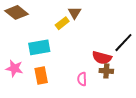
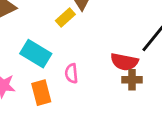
cyan rectangle: (39, 47) -> (36, 54), turned 45
pink semicircle: (82, 79) -> (71, 73), moved

